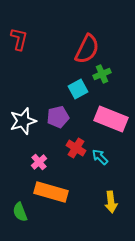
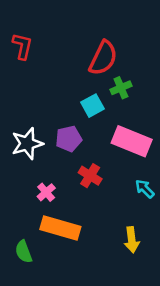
cyan arrow: (100, 157) -> (145, 189), moved

